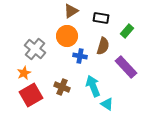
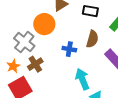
orange circle: (67, 36) -> (44, 24), moved
brown cross: (62, 87) -> (35, 64), moved, turned 35

